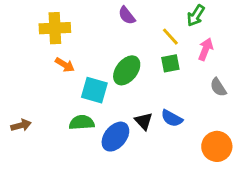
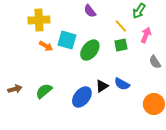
cyan square: (94, 90) -> (67, 40), moved
black triangle: (144, 121) -> (102, 86), turned 40
green semicircle: (82, 122) -> (44, 91), moved, turned -36

